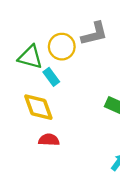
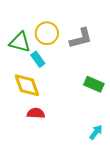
gray L-shape: (94, 34) -> (81, 38), moved

